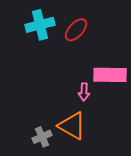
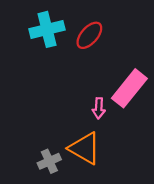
pink rectangle: (110, 75) -> (129, 88), turned -52

